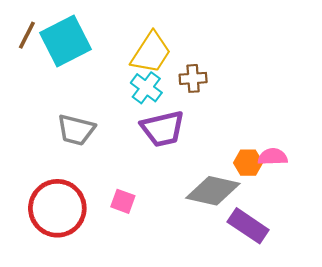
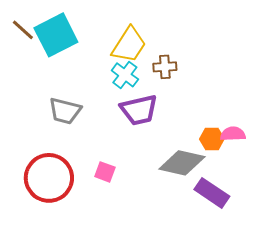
brown line: (27, 35) -> (23, 30), turned -75

